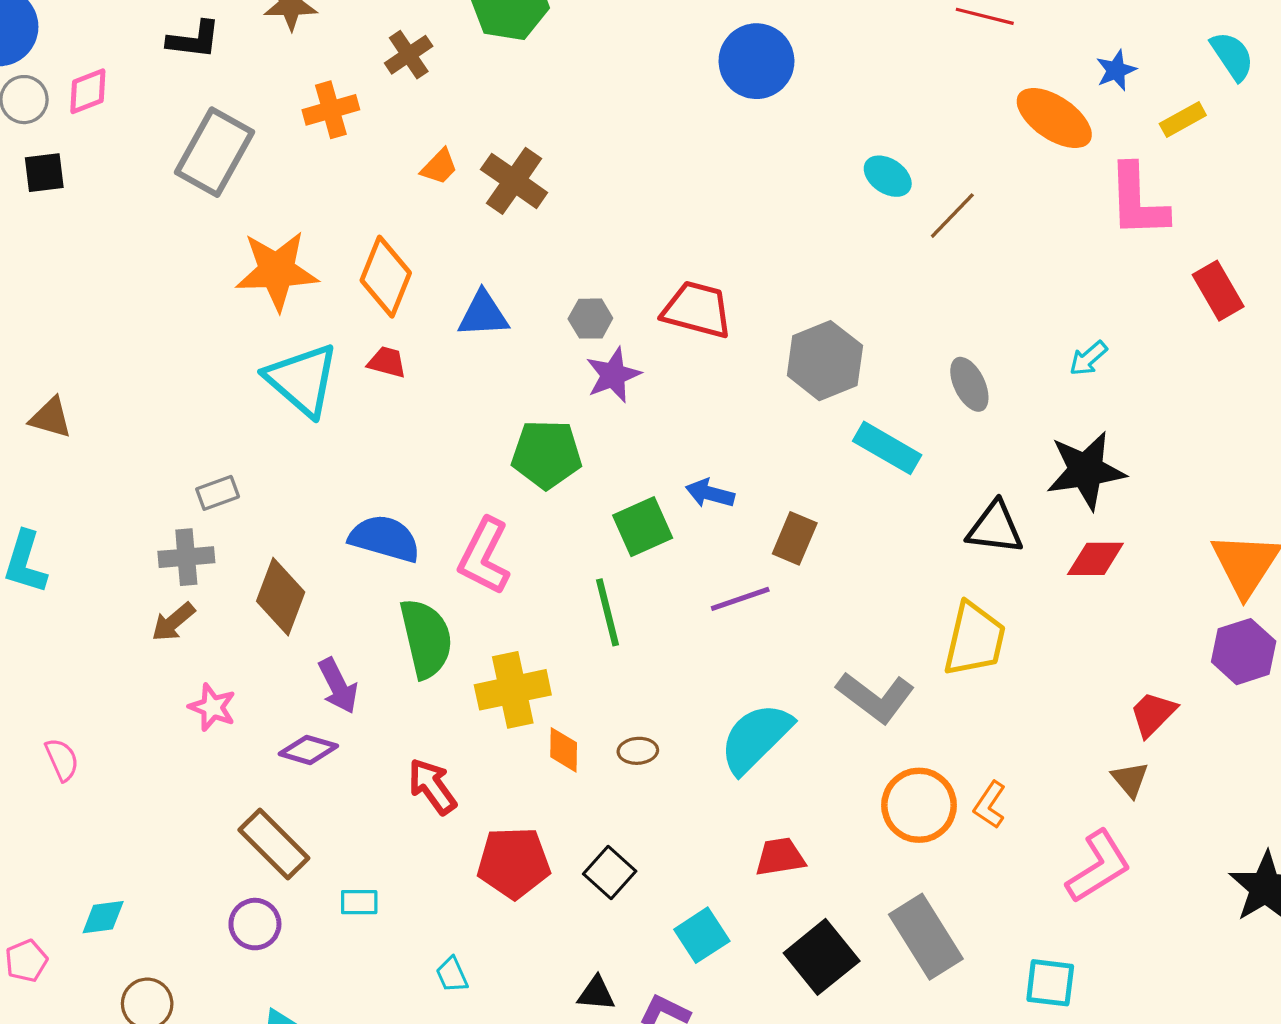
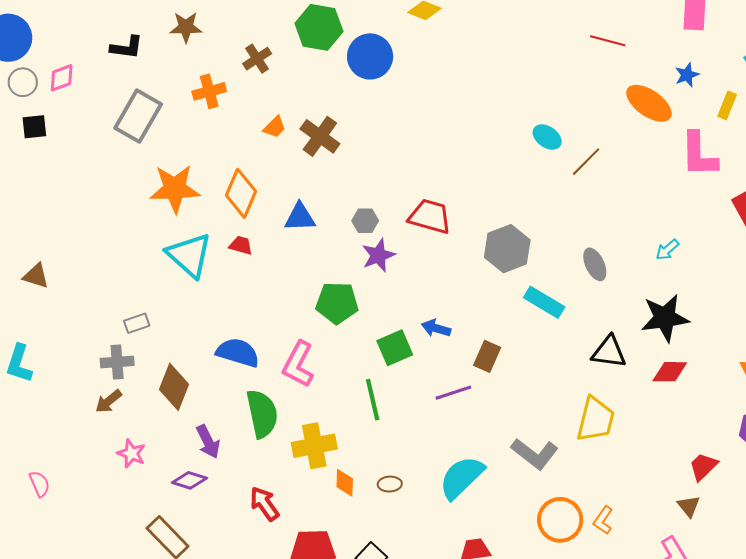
blue circle: (756, 61) -> (370, 56), moved
yellow rectangle: (1183, 120) -> (727, 105), turned -40

